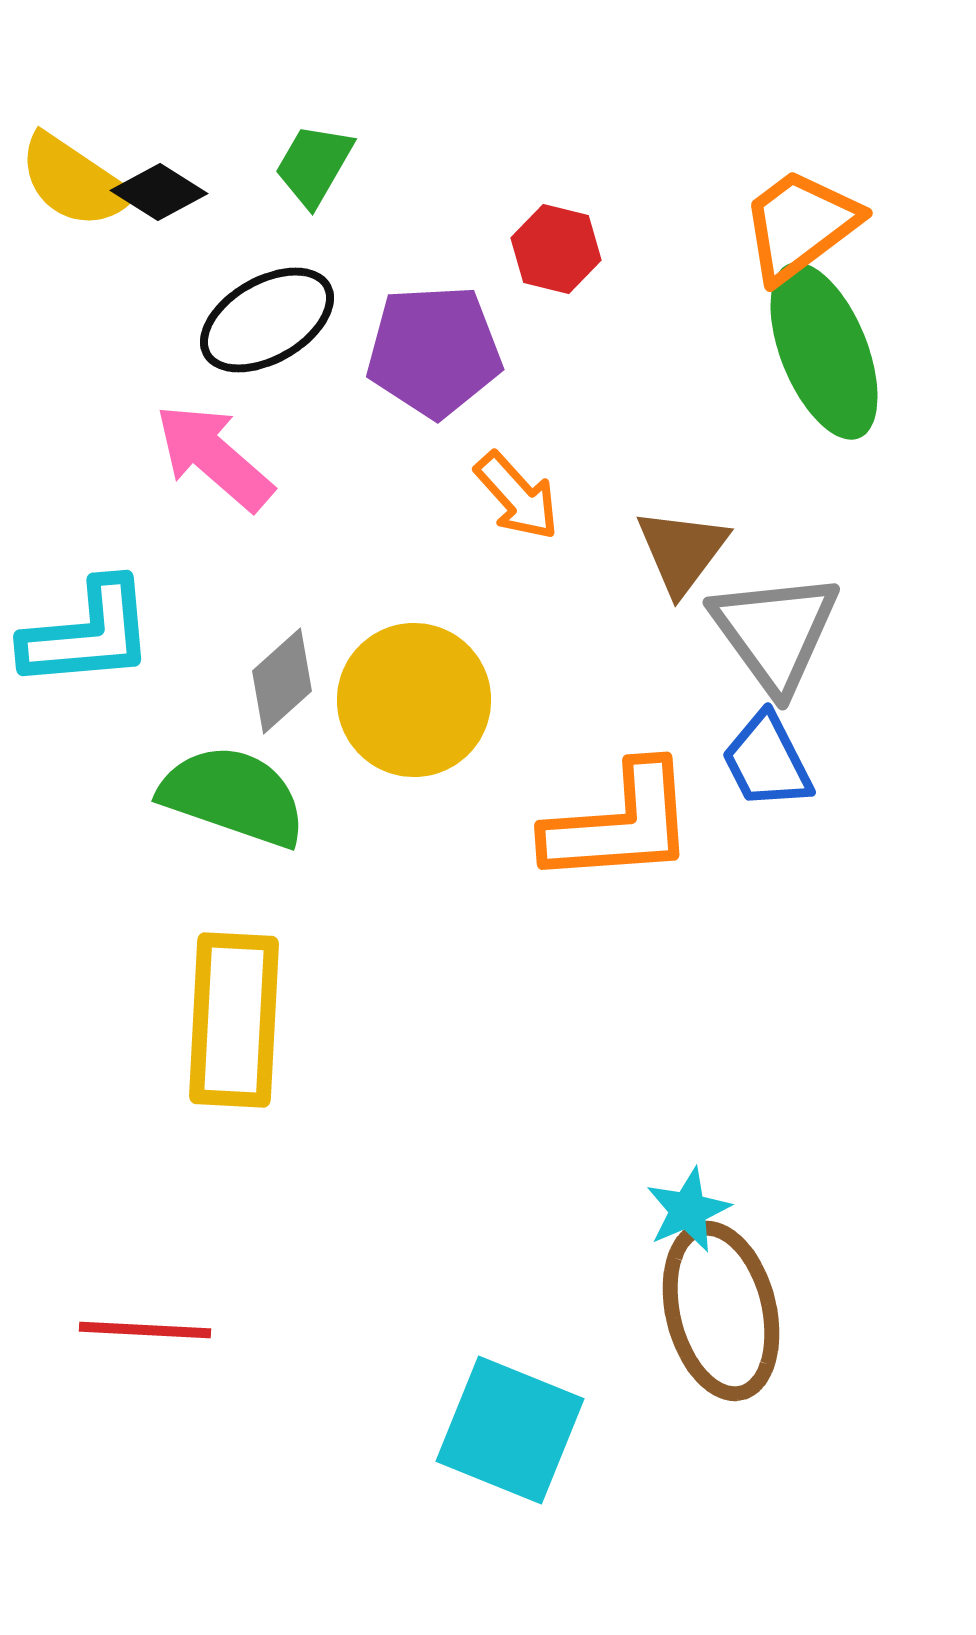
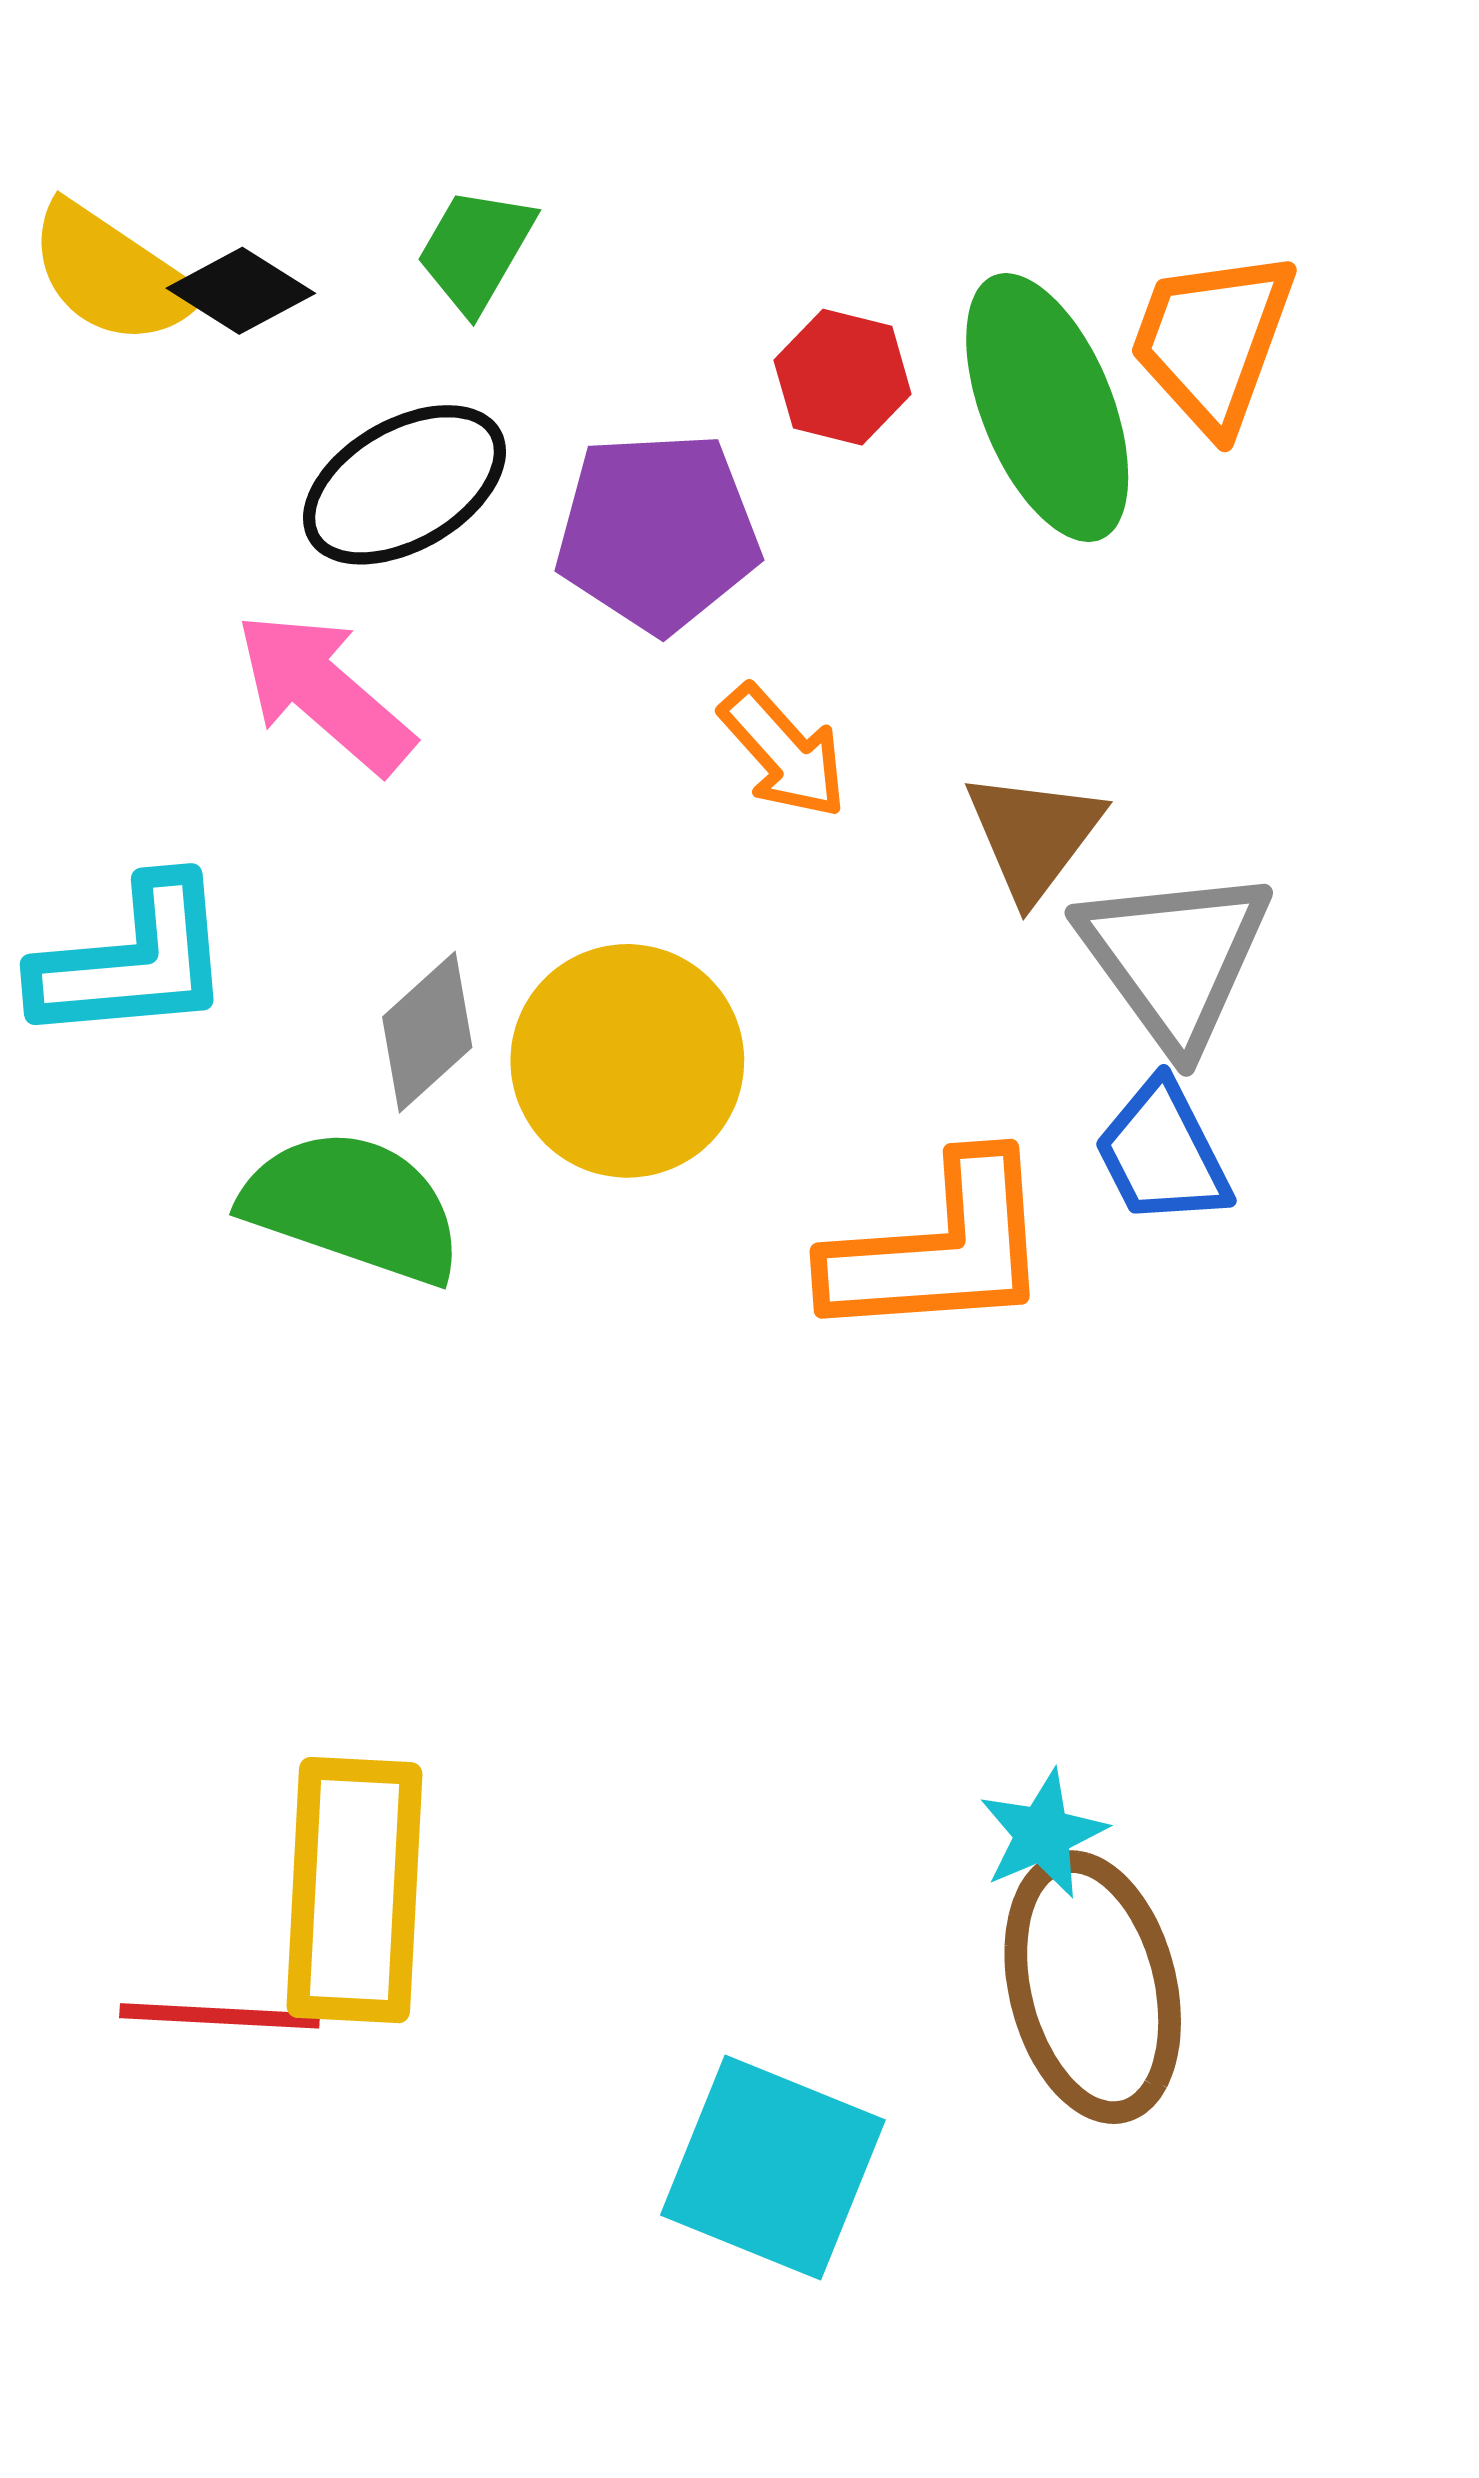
orange trapezoid: (800, 225) -> (1212, 341), turned -33
green ellipse: (824, 351) -> (1047, 408), moved
yellow rectangle: (234, 1020) -> (354, 1890), moved

